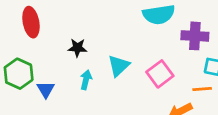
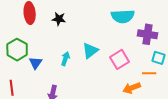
black star: (77, 48) -> (59, 19), moved

